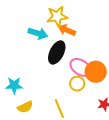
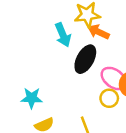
cyan arrow: (38, 33) -> (63, 35), turned 48

